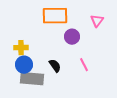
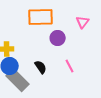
gray rectangle: (32, 79) -> (18, 80), turned 40

